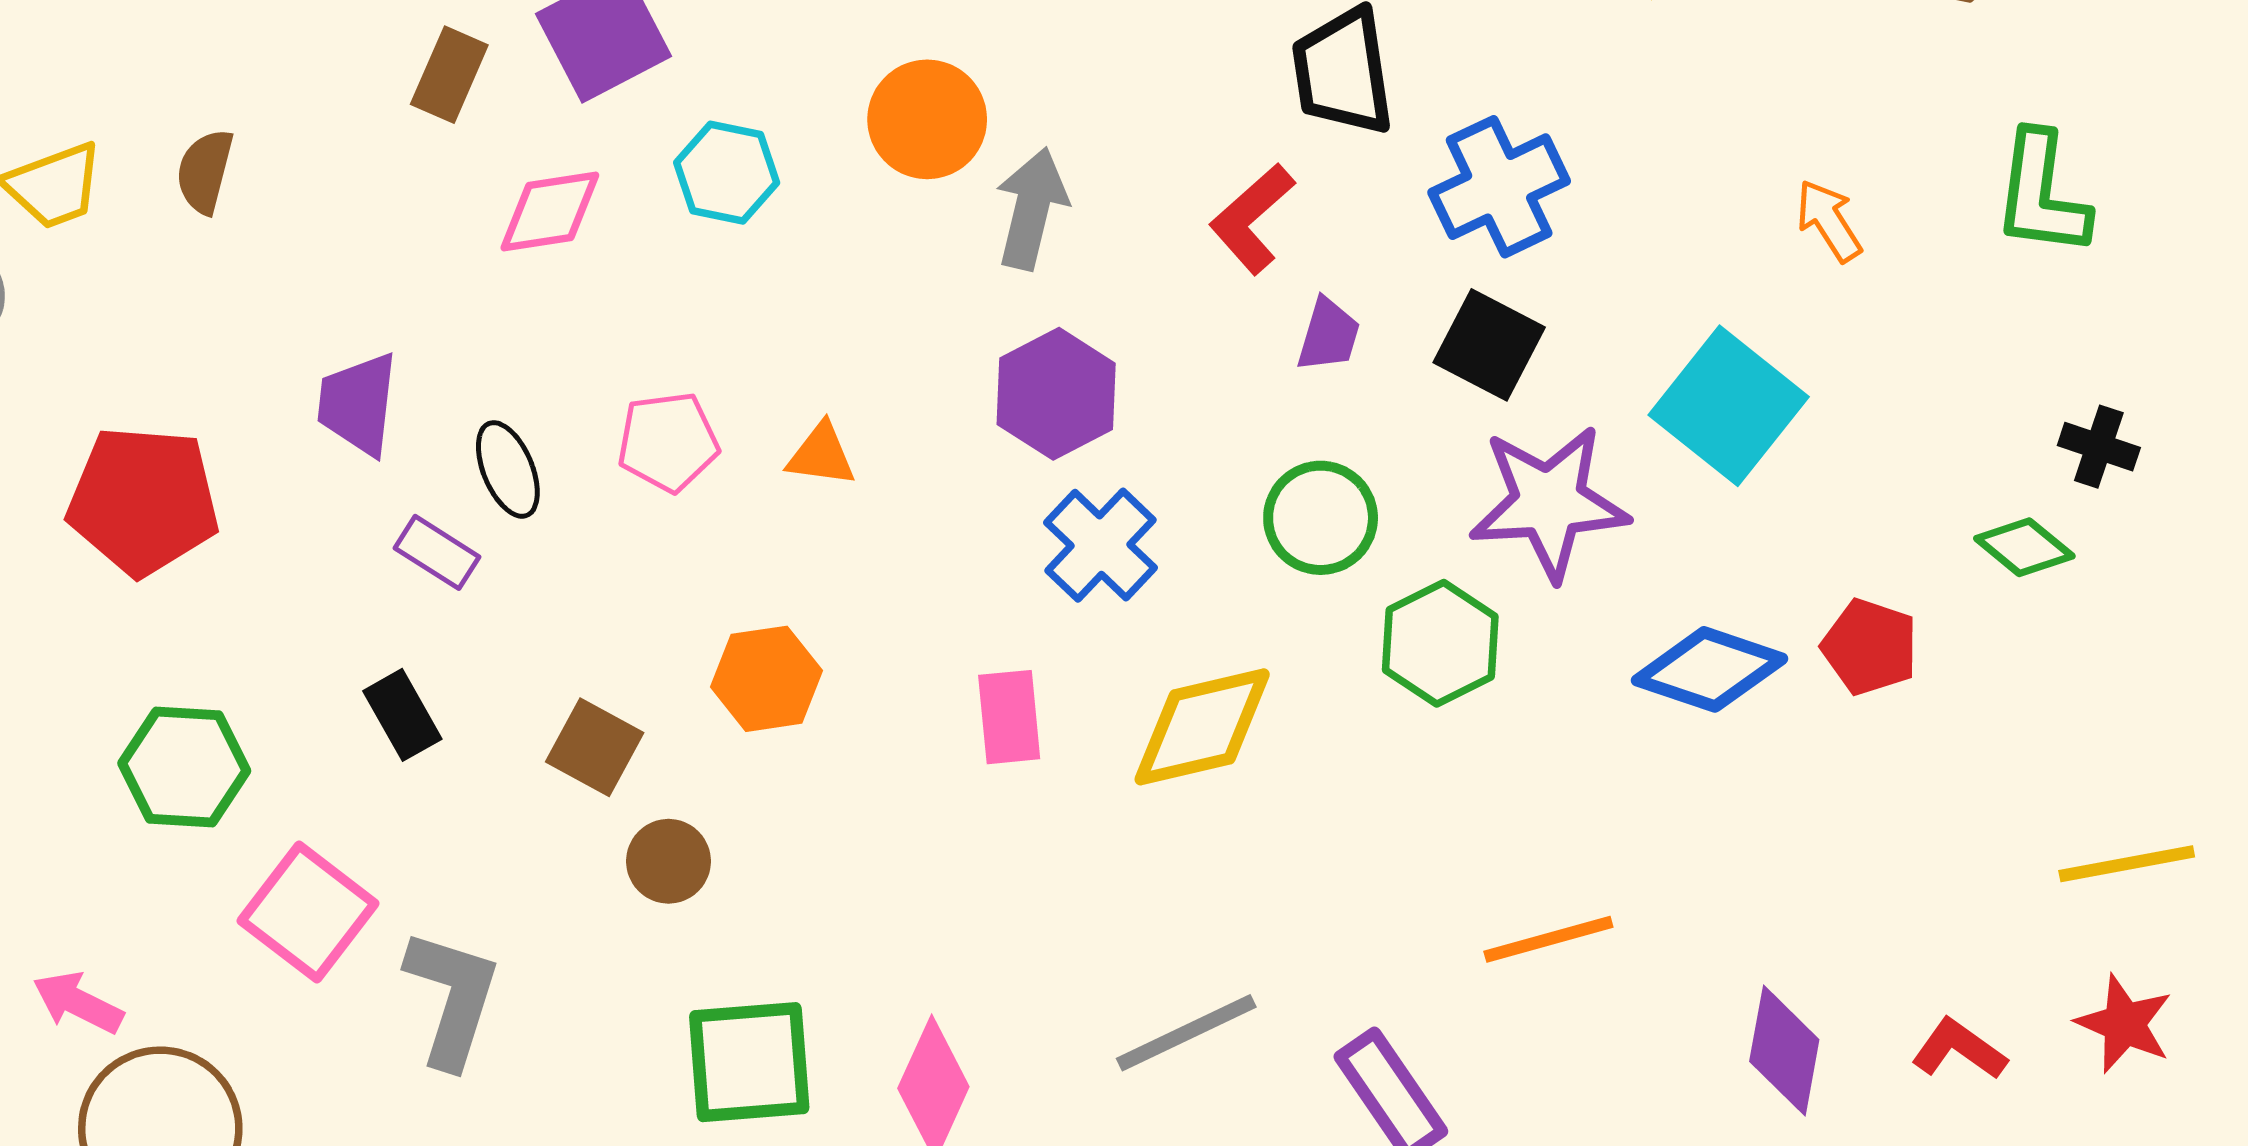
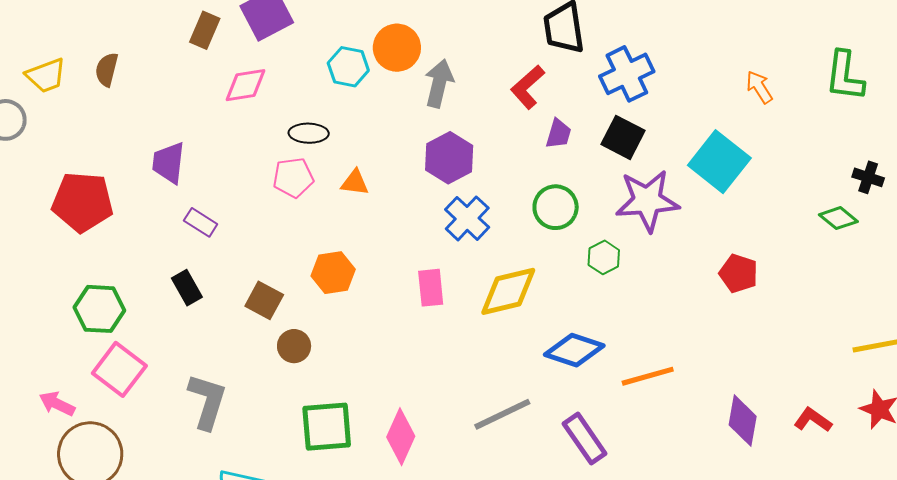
cyan hexagon: (727, 173) -> (348, 67), moved
black ellipse: (508, 469) -> (309, 133), moved, turned -66
green hexagon: (1440, 643) -> (604, 257), size x0.7
red pentagon: (1870, 647) -> (739, 273), moved
blue diamond: (1709, 669) -> (574, 350), moved
pink square: (308, 912) -> (119, 369), moved

